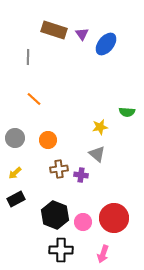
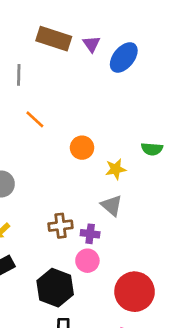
orange line: (34, 99) -> (35, 119), moved
orange circle: (48, 140) -> (82, 148), moved
pink circle: (83, 222) -> (87, 261), moved

